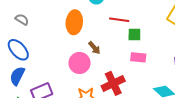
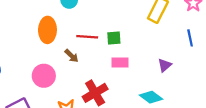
red line: (119, 20) -> (87, 37), moved
pink circle: (80, 63) -> (44, 76), moved

